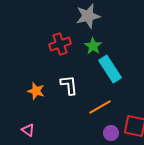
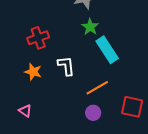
red cross: (60, 44) -> (38, 38), moved
purple circle: (111, 133) -> (93, 113), moved

